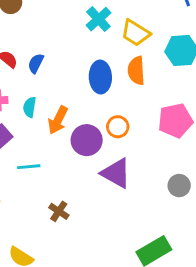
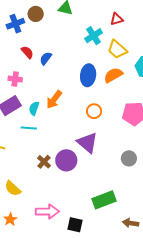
orange semicircle: (136, 71) -> (113, 75), turned 54
cyan semicircle: (30, 107) -> (34, 108), moved
purple circle: (87, 140) -> (66, 160), moved

